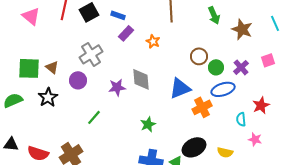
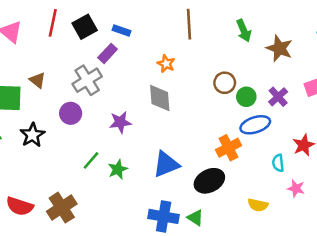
purple rectangle: (126, 33) -> (108, 53), moved
brown triangle: (52, 67) -> (38, 80), moved
gray diamond: (141, 79) -> (160, 98), moved
blue triangle: (180, 88) -> (166, 164), moved
green star: (148, 124) -> (118, 169), moved
black ellipse: (194, 147) -> (209, 181), moved

